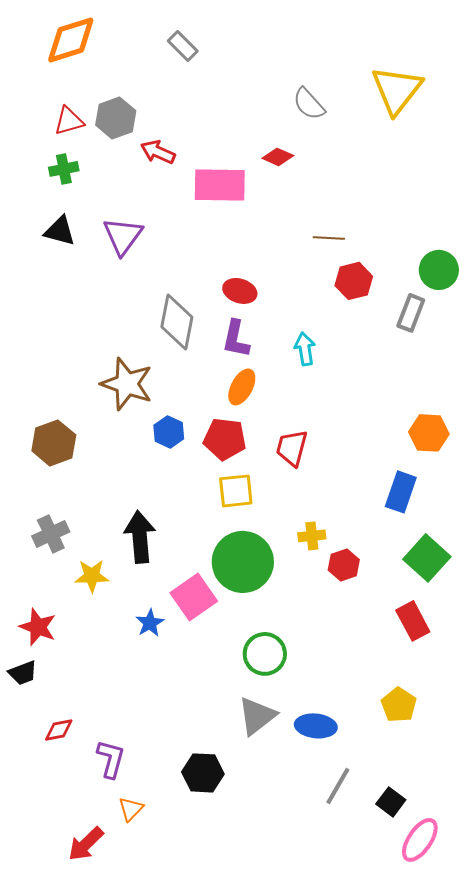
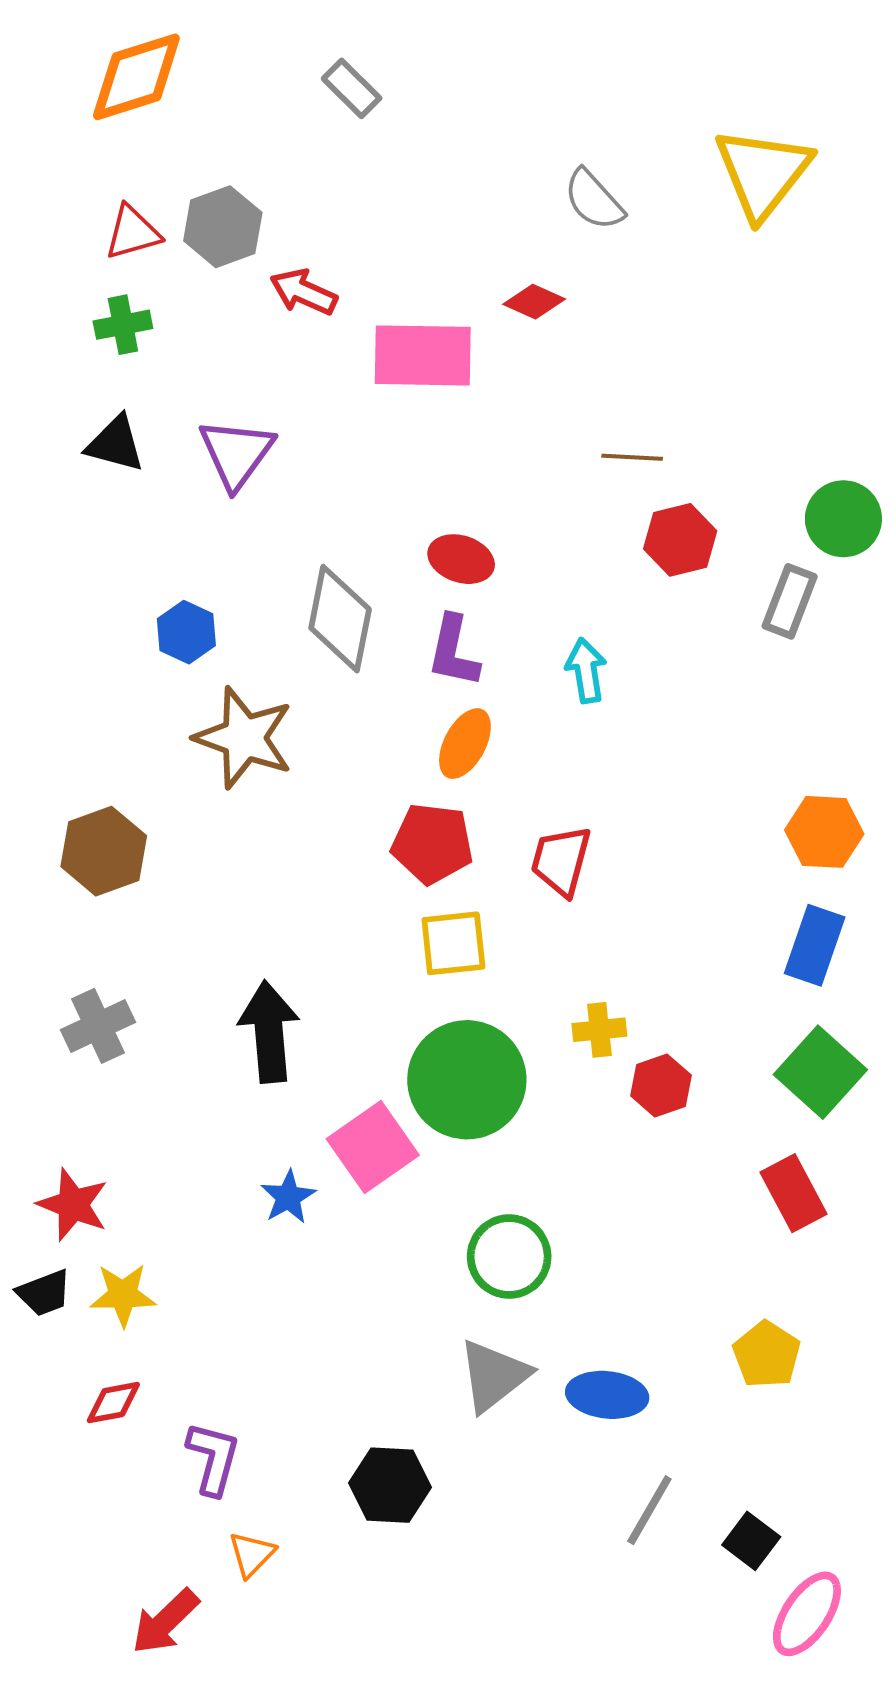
blue hexagon: (169, 432) -> (186, 632), moved
blue rectangle: (401, 492) -> (815, 945), moved
yellow star: (92, 576) -> (123, 1295), moved

